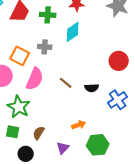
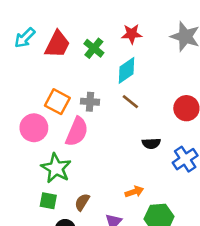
green cross: (48, 15) -> (94, 48), turned 35
gray cross: (45, 47) -> (90, 102), moved
brown line: (66, 83) -> (130, 102), moved

